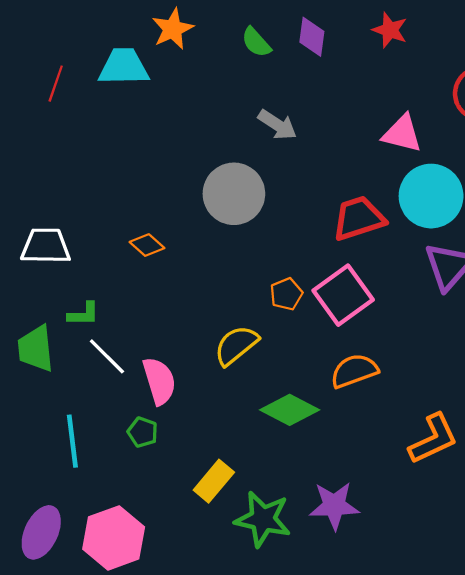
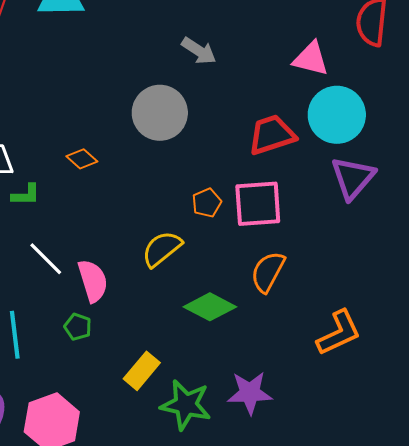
pink square: (343, 295) -> (258, 204), turned 32
green L-shape: (84, 314) -> (26, 195), moved
orange semicircle: (354, 371) -> (268, 272), turned -42

